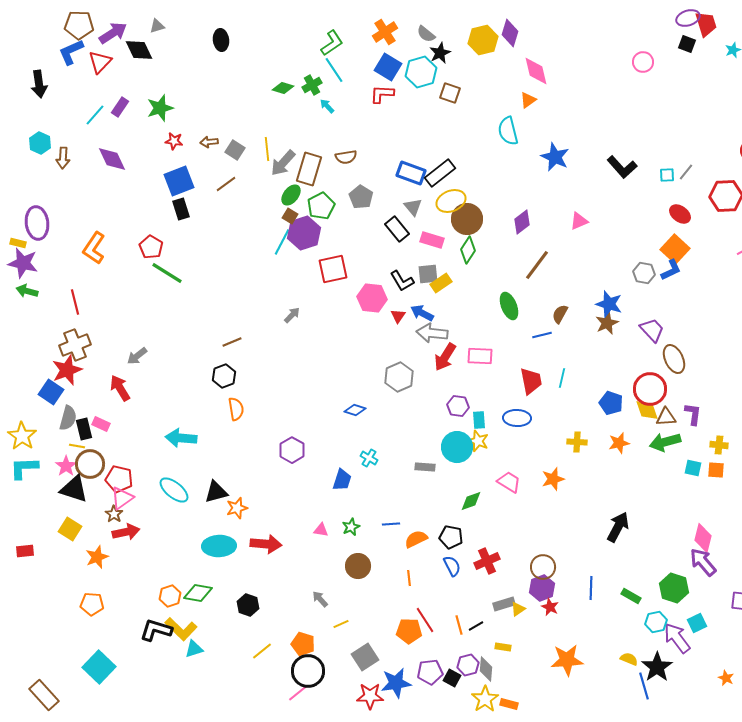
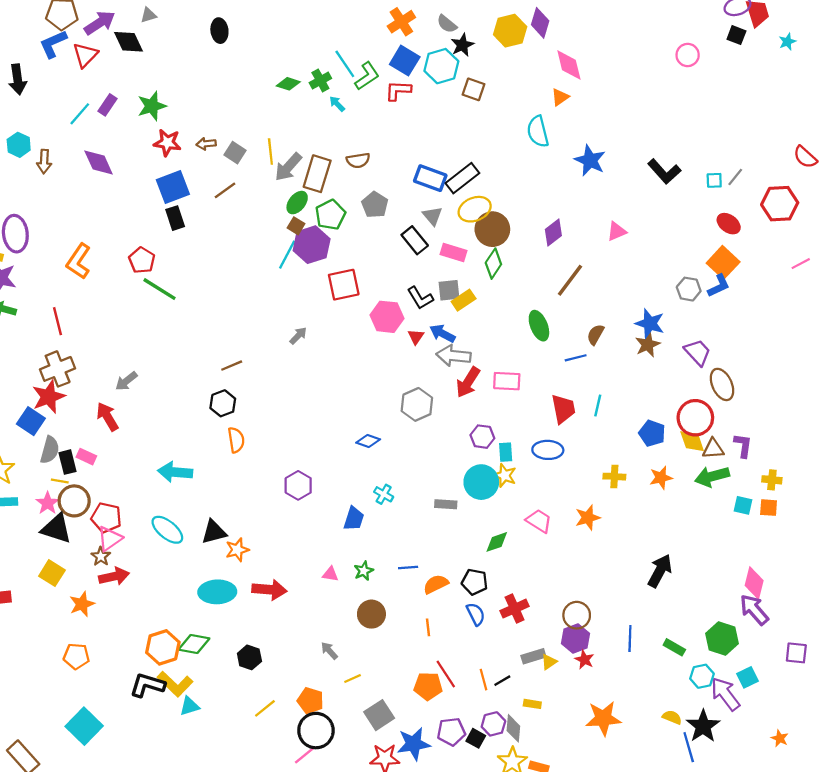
green L-shape: (332, 43) -> (367, 76), moved
red star: (174, 141) -> (167, 143), size x1.4
orange hexagon: (170, 596) -> (163, 647), size x1.4

